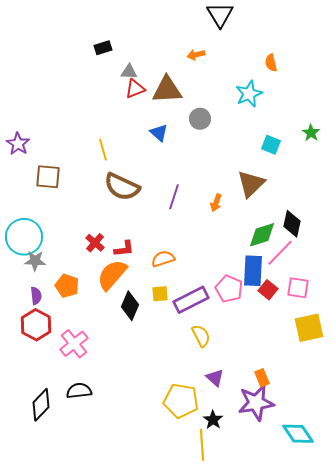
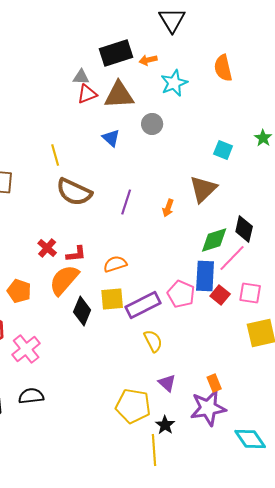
black rectangle: (103, 48) -> (116, 53), moved, size x1.8
orange semicircle: (271, 63) -> (223, 68), size x1.5
cyan star: (249, 94) -> (174, 83), moved
yellow square: (160, 294) -> (112, 299), size x1.4

